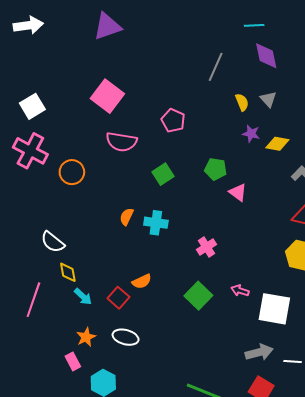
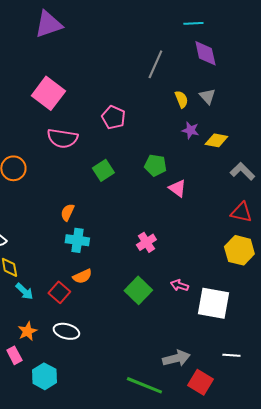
cyan cross: (156, 223) -> (77, 240), moved
gray arrow: (259, 352) -> (176, 358), moved

